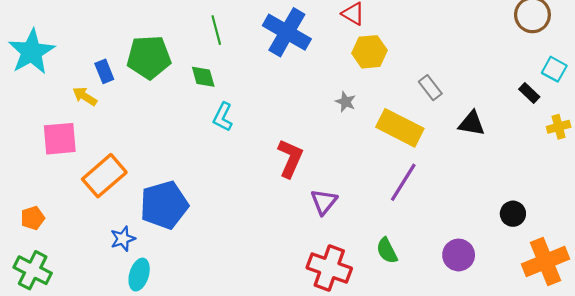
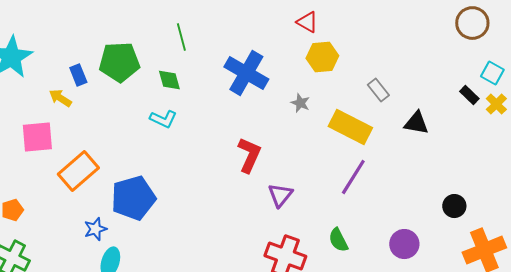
blue cross: (287, 32) -> (246, 73), moved
cyan L-shape: (223, 117) -> (163, 119), moved, turned -92
yellow cross: (559, 127) -> (496, 104), moved, turned -30

